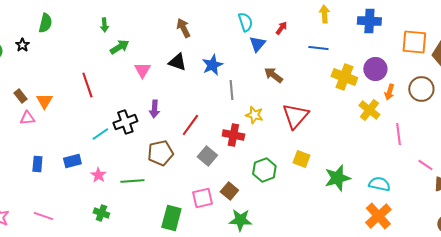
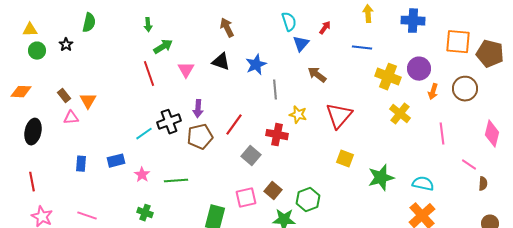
red line: (87, 85) -> (149, 74), moved
yellow cross: (369, 110) -> (400, 114), moved
brown pentagon: (160, 153) -> (200, 137), moved
green hexagon: (264, 170) -> (308, 200), moved

